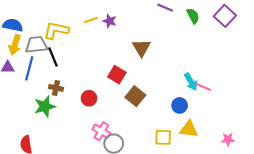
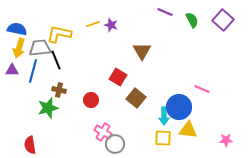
cyan arrow: (191, 82) -> (164, 116), moved, turned 30
blue circle: (180, 105) -> (179, 107), size x1.6

